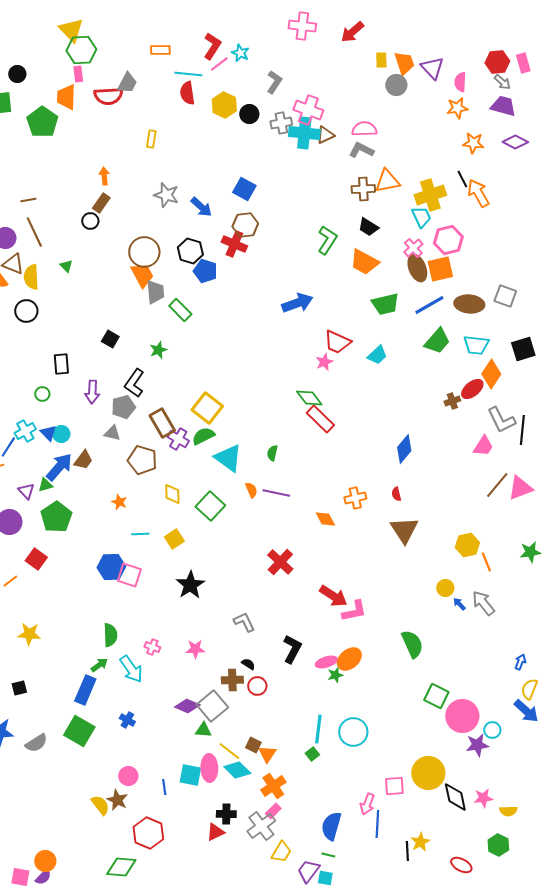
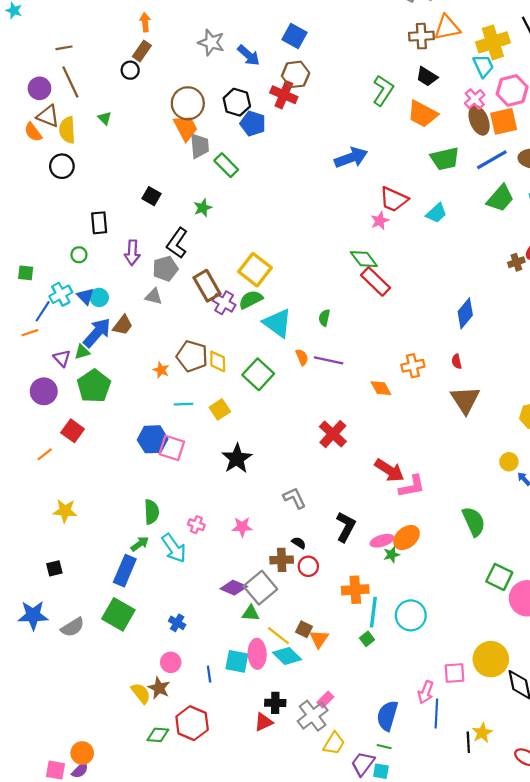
brown pentagon: (142, 460) -> (192, 356), moved
blue cross: (127, 720) -> (177, 623), moved
orange cross: (273, 786) -> (355, 590), moved, turned 30
green diamond: (121, 867) -> (158, 735), moved, size x0.7

